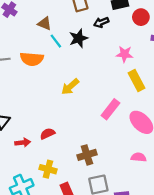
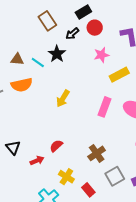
red circle: (141, 17) -> (95, 28), moved
brown triangle: (45, 24) -> (17, 59), moved
yellow rectangle: (136, 81) -> (119, 75), turned -72
yellow cross: (48, 169) -> (66, 177), turned 35

